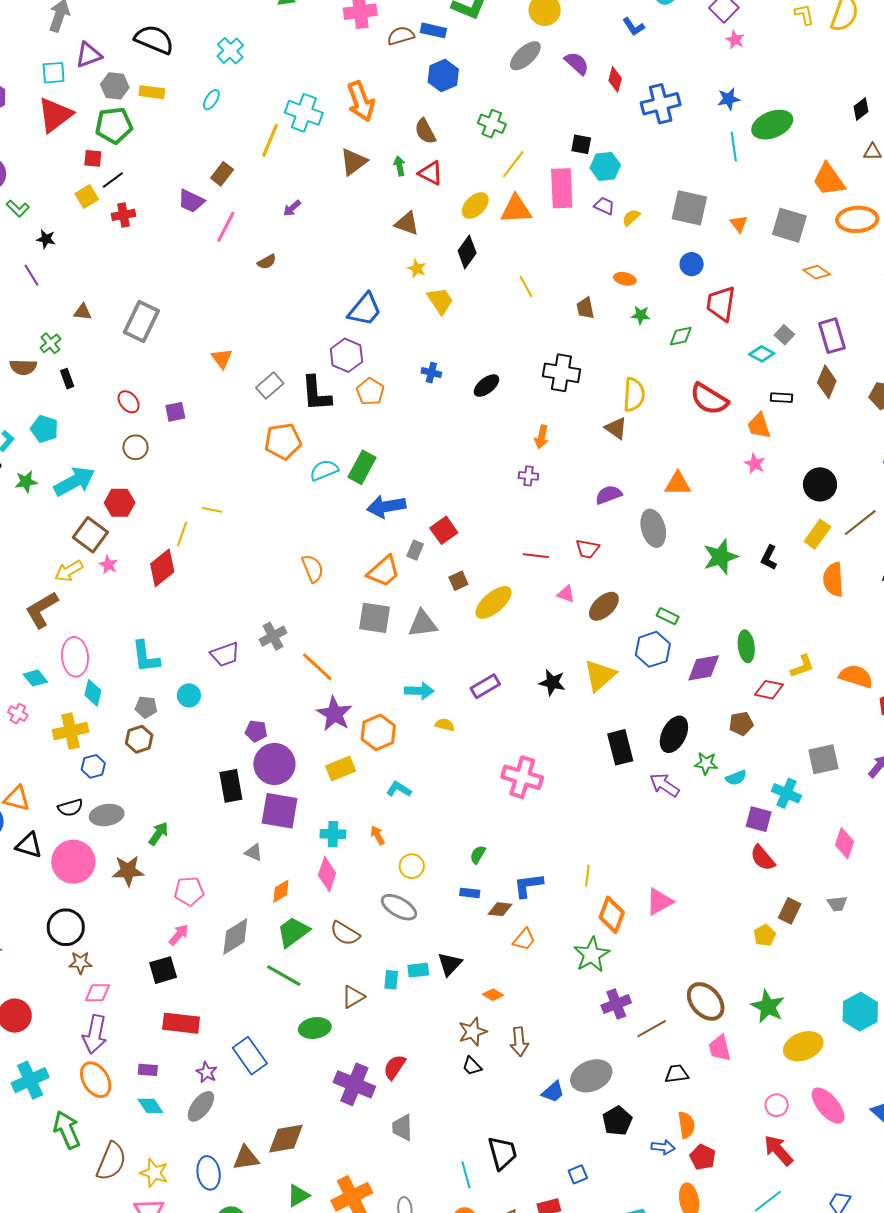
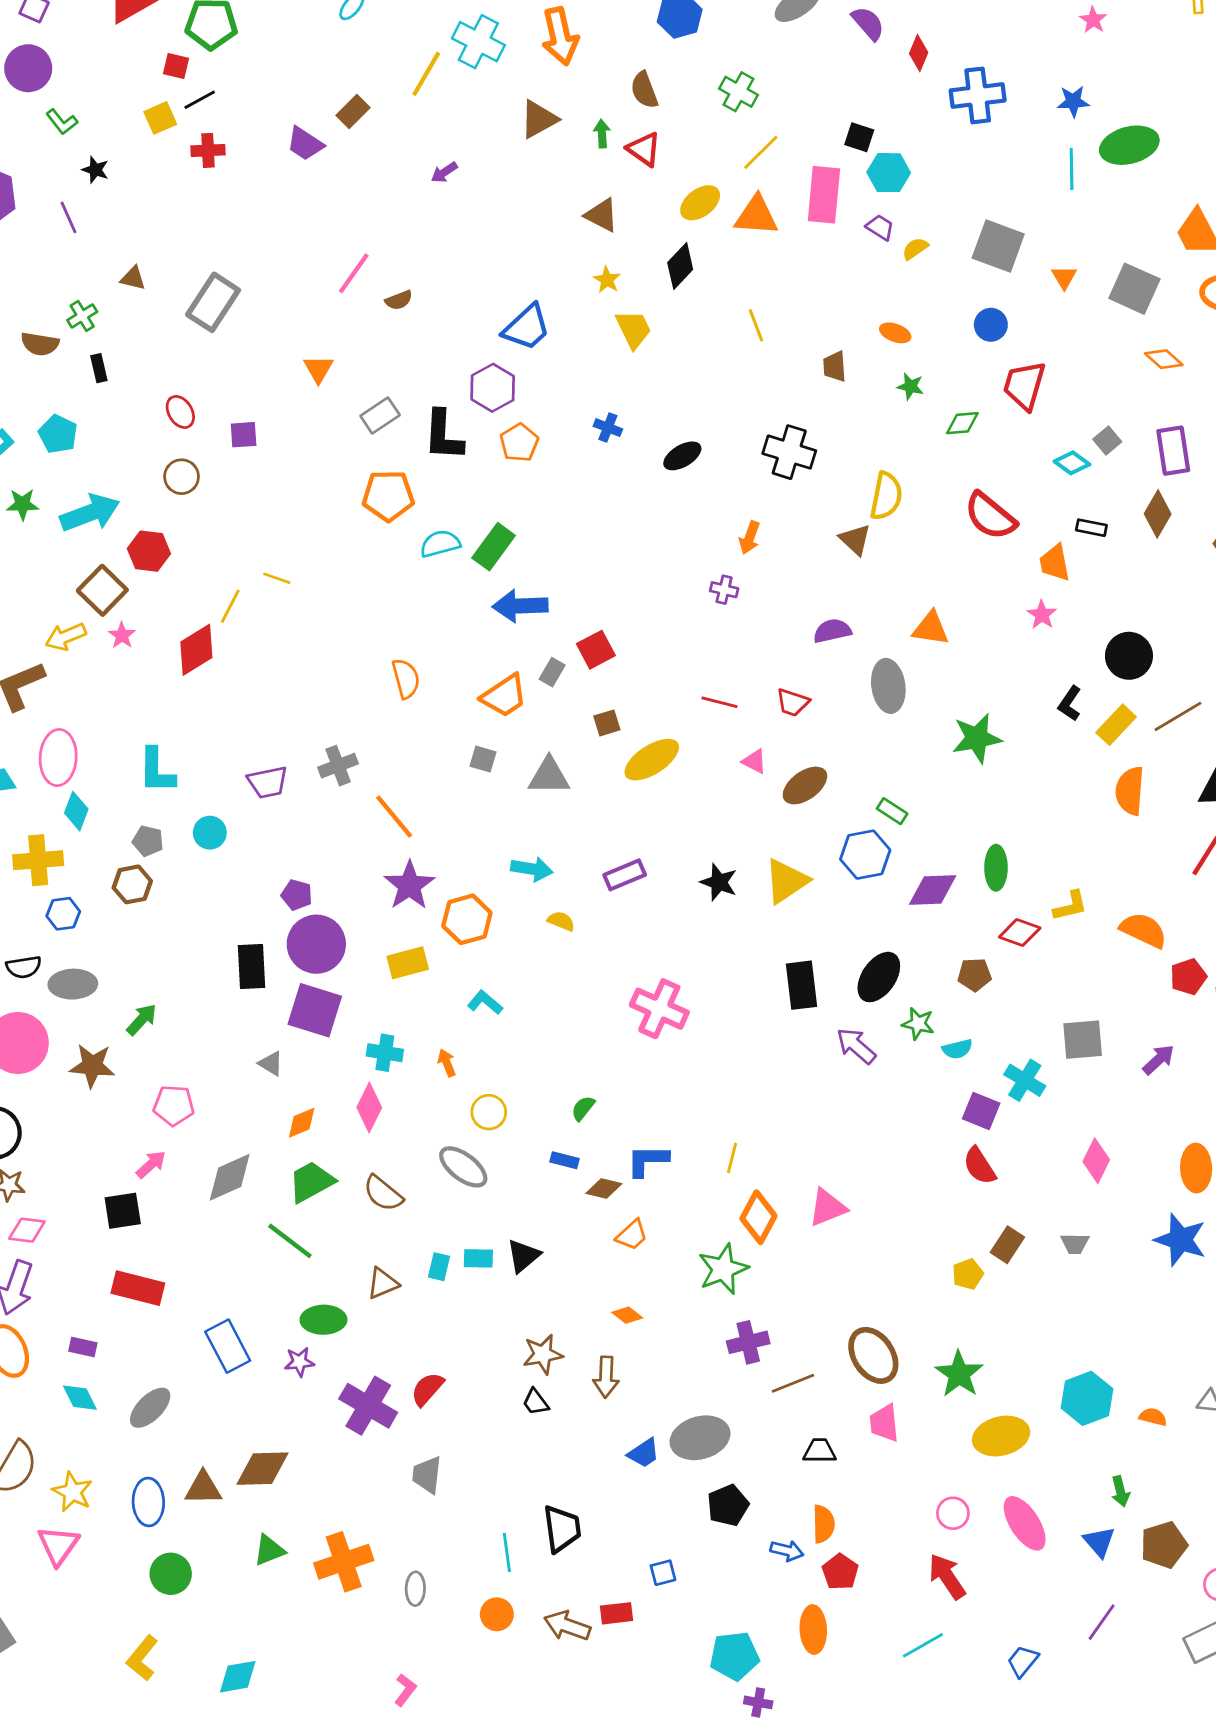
pink line: (226, 227) -> (354, 273), moved
brown semicircle: (267, 262) -> (399, 300), moved
black L-shape: (769, 558) -> (1070, 703), moved
gray square: (374, 618) -> (483, 759), size x0.6
orange diamond: (493, 995) -> (627, 1315), moved
purple star: (207, 1072) -> (299, 1362), moved, turned 30

